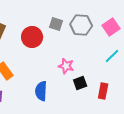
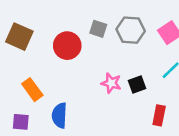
black square: (80, 83) -> (137, 84), moved
blue semicircle: (41, 91) -> (59, 115), moved

